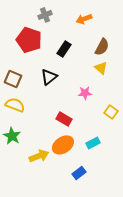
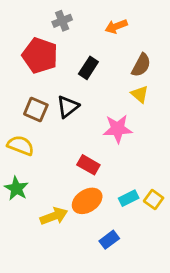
brown square: (13, 79) -> (36, 109), moved
pink star: (85, 93) -> (118, 129), size x1.5
yellow square: (111, 112) -> (154, 199), moved

